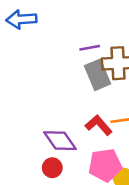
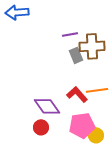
gray rectangle: (97, 75) -> (76, 55), size x0.7

